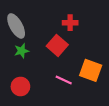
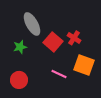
red cross: (70, 23) -> (74, 38), moved, turned 32
gray ellipse: (16, 26) -> (32, 24), moved

